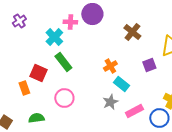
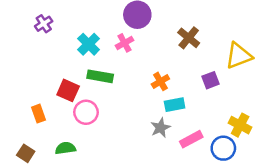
pink cross: (70, 22) -> (125, 43), moved, turned -32
green rectangle: (63, 62) -> (100, 76), turned -42
cyan rectangle: (121, 84) -> (175, 105), turned -49
orange rectangle: (24, 88) -> (39, 114), moved
pink circle: (64, 98) -> (86, 112), moved

